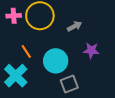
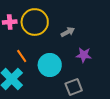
gray square: (69, 84) -> (74, 87), moved

